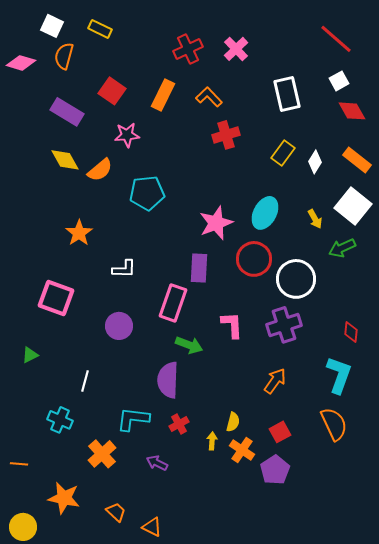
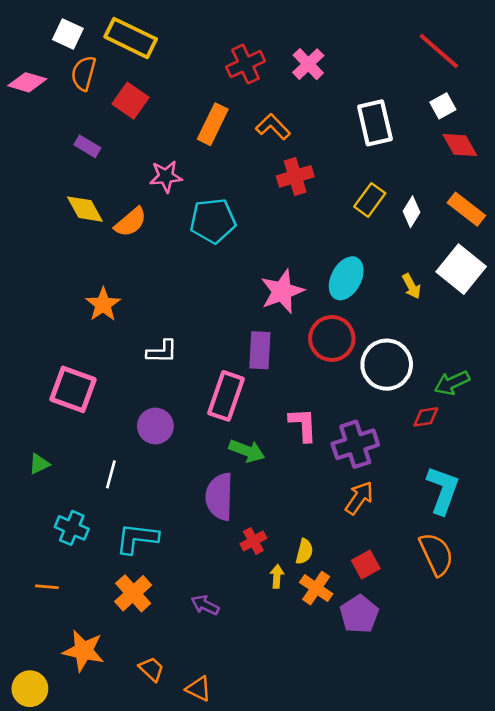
yellow rectangle: (100, 29) -> (131, 38), size x1.6
red square: (112, 91) -> (131, 101), moved
purple rectangle: (67, 112) -> (87, 146), size x0.6
cyan pentagon: (147, 193) -> (213, 221), moved
green arrow: (342, 248) -> (452, 383), moved
purple cross: (284, 325) -> (355, 444), moved
red diamond: (351, 332) -> (426, 417), moved, turned 75
white line: (85, 381) -> (111, 474), moved
cyan L-shape: (133, 419) -> (137, 538), moved
cyan cross: (60, 420) -> (72, 528), moved
red cross: (179, 424) -> (253, 541), moved
orange line: (19, 464) -> (47, 587), moved

